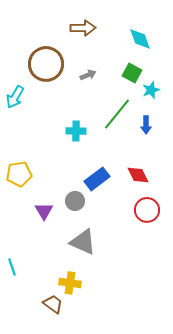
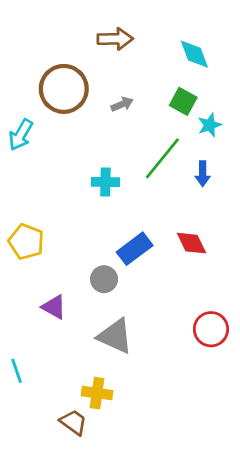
yellow pentagon: (19, 174) -> (26, 242), turned 30
red circle: (147, 210) -> (211, 329), moved
purple triangle: (44, 211) -> (54, 307), moved, turned -30

